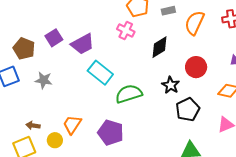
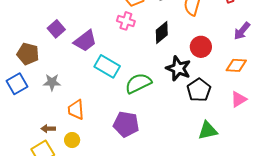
purple square: (54, 38) -> (56, 29), moved
black star: (171, 85) -> (178, 68), size x1.4
orange trapezoid: (72, 125) -> (76, 110), moved, turned -30

